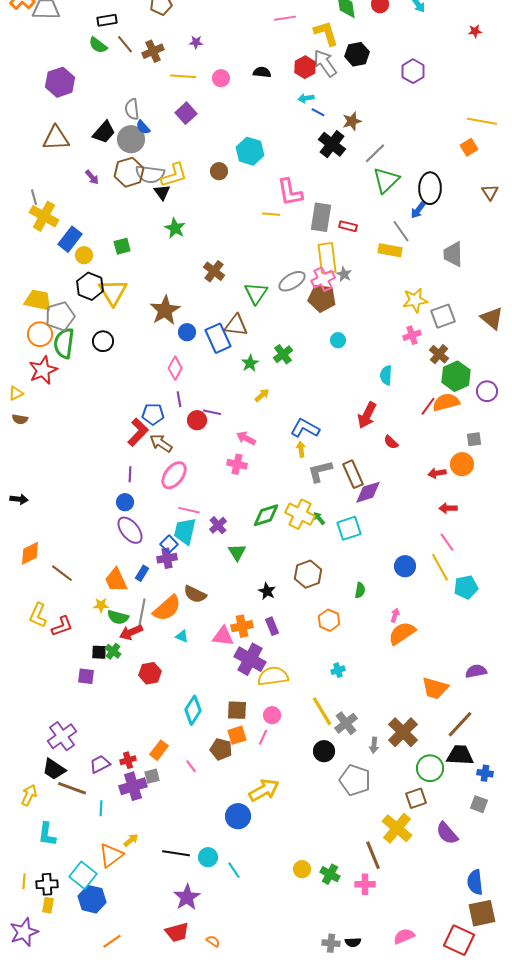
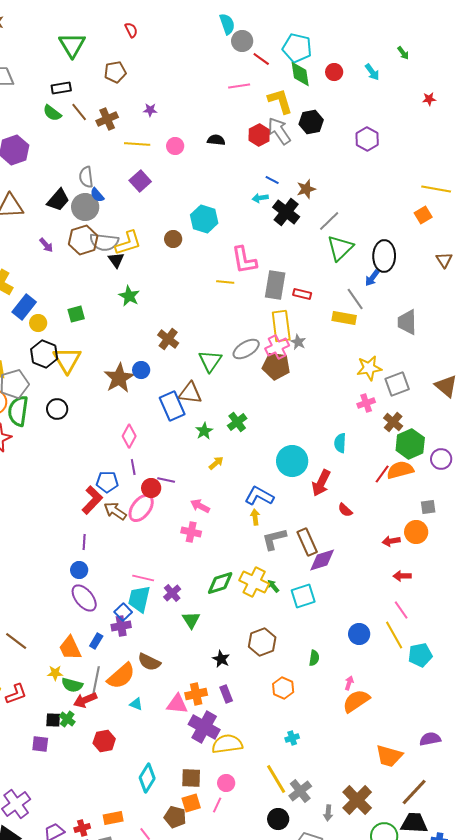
cyan arrow: (306, 98) -> (260, 198), moved
blue circle: (187, 332) -> (141, 370), moved
cyan circle: (338, 340) -> (292, 461), moved, size x2.0
pink ellipse: (174, 475) -> (141, 508), moved
orange rectangle: (159, 750) -> (113, 818), turned 42

